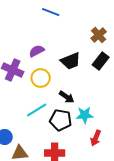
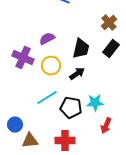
black trapezoid: (71, 61) -> (81, 49), turned -55
black arrow: (67, 97) -> (77, 74), moved, turned -70

